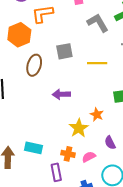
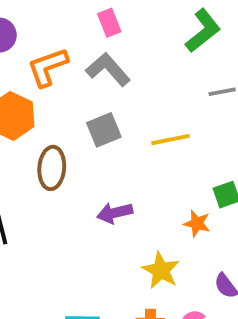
gray L-shape: (98, 23) -> (108, 69), moved
orange star: (97, 115) -> (197, 223), moved

